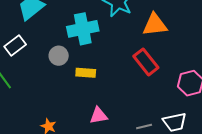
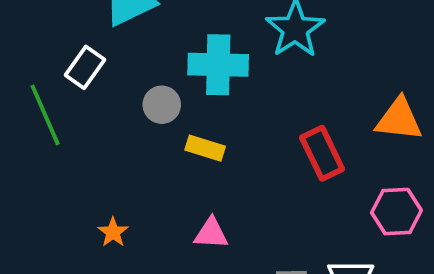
orange triangle: (155, 25) -> (399, 119), moved
white rectangle: (15, 45) -> (85, 67), turned -30

